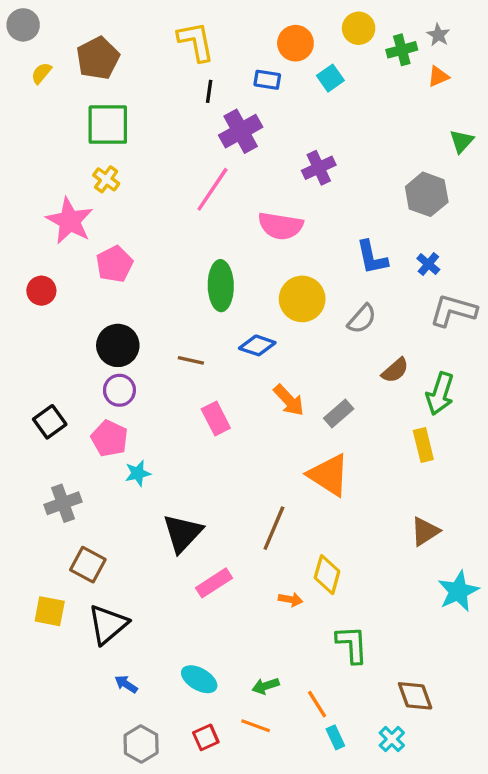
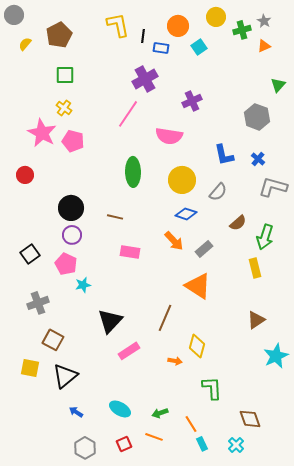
black line: (209, 91) -> (143, 36), moved
green square: (108, 125) -> (65, 75), size x0.7
pink pentagon: (114, 264) -> (73, 141), moved, turned -30
blue diamond: (257, 345) -> (186, 214), moved
pink rectangle: (216, 419) -> (130, 252), turned -54

